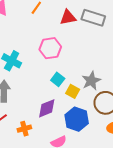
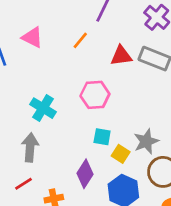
cyan square: (58, 79) -> (102, 137), turned -32
purple diamond: (47, 108) -> (85, 174), turned -40

